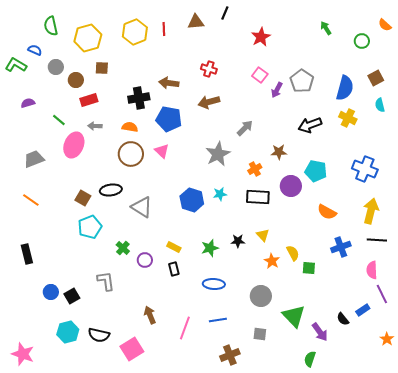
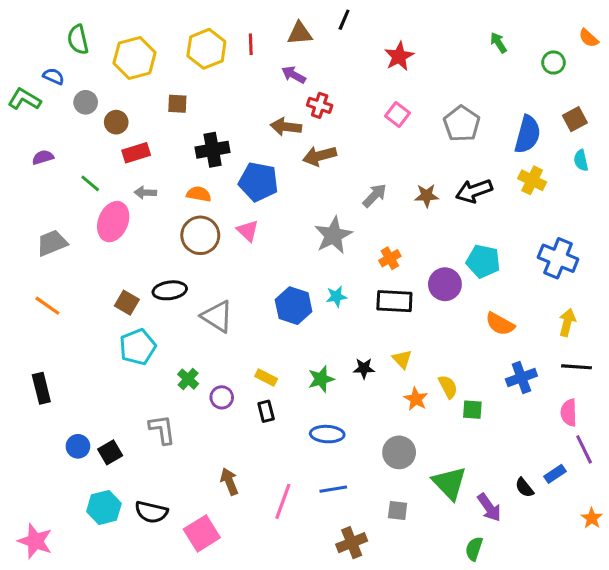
brown square: (102, 68) -> (177, 104), moved
brown arrow: (169, 83) -> (286, 127), moved
purple arrow: (277, 90) -> (294, 75), moved, turned 91
brown star: (279, 152) -> (427, 196), moved
yellow arrow: (371, 211) -> (567, 322), size x0.7

